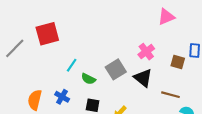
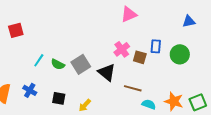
red square: (47, 34) -> (16, 30), size x0.7
pink cross: (146, 52) -> (122, 49), moved
green semicircle: (88, 79) -> (58, 64), moved

